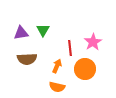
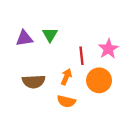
brown semicircle: (27, 59) -> (34, 82), moved

